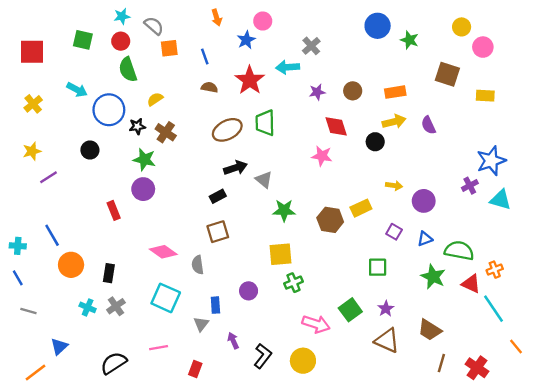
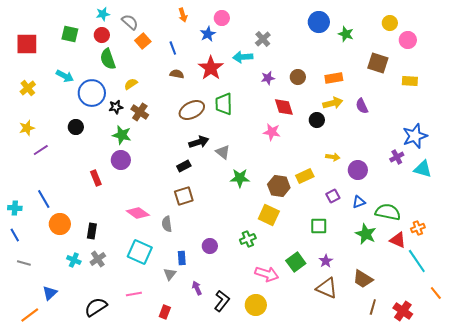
orange square: (169, 48) -> (143, 41), turned -35
purple square: (394, 232) -> (333, 196), turned 32
yellow square: (280, 254) -> (269, 215), moved, turned 30

